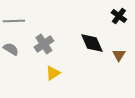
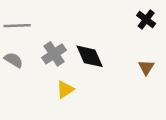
black diamond: (92, 43) -> (90, 56), moved

